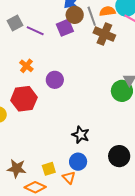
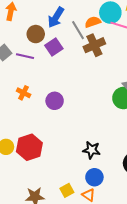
brown circle: (75, 15) -> (36, 34), moved
brown cross: (104, 34) -> (94, 45), turned -35
red hexagon: (24, 99) -> (29, 147), moved

